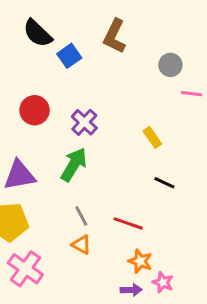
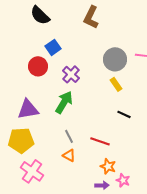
blue square: (69, 56) -> (53, 47), moved
gray circle: (170, 65) -> (115, 59), moved, size x1.5

